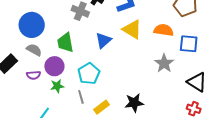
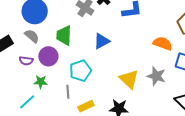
yellow triangle: (132, 29) -> (129, 79), moved
gray star: (164, 63) -> (156, 76), turned -30
green star: (57, 86) -> (41, 82), moved

